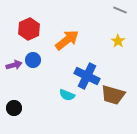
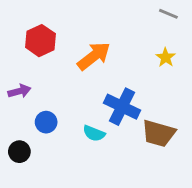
blue circle: (33, 60) -> (46, 122), moved

